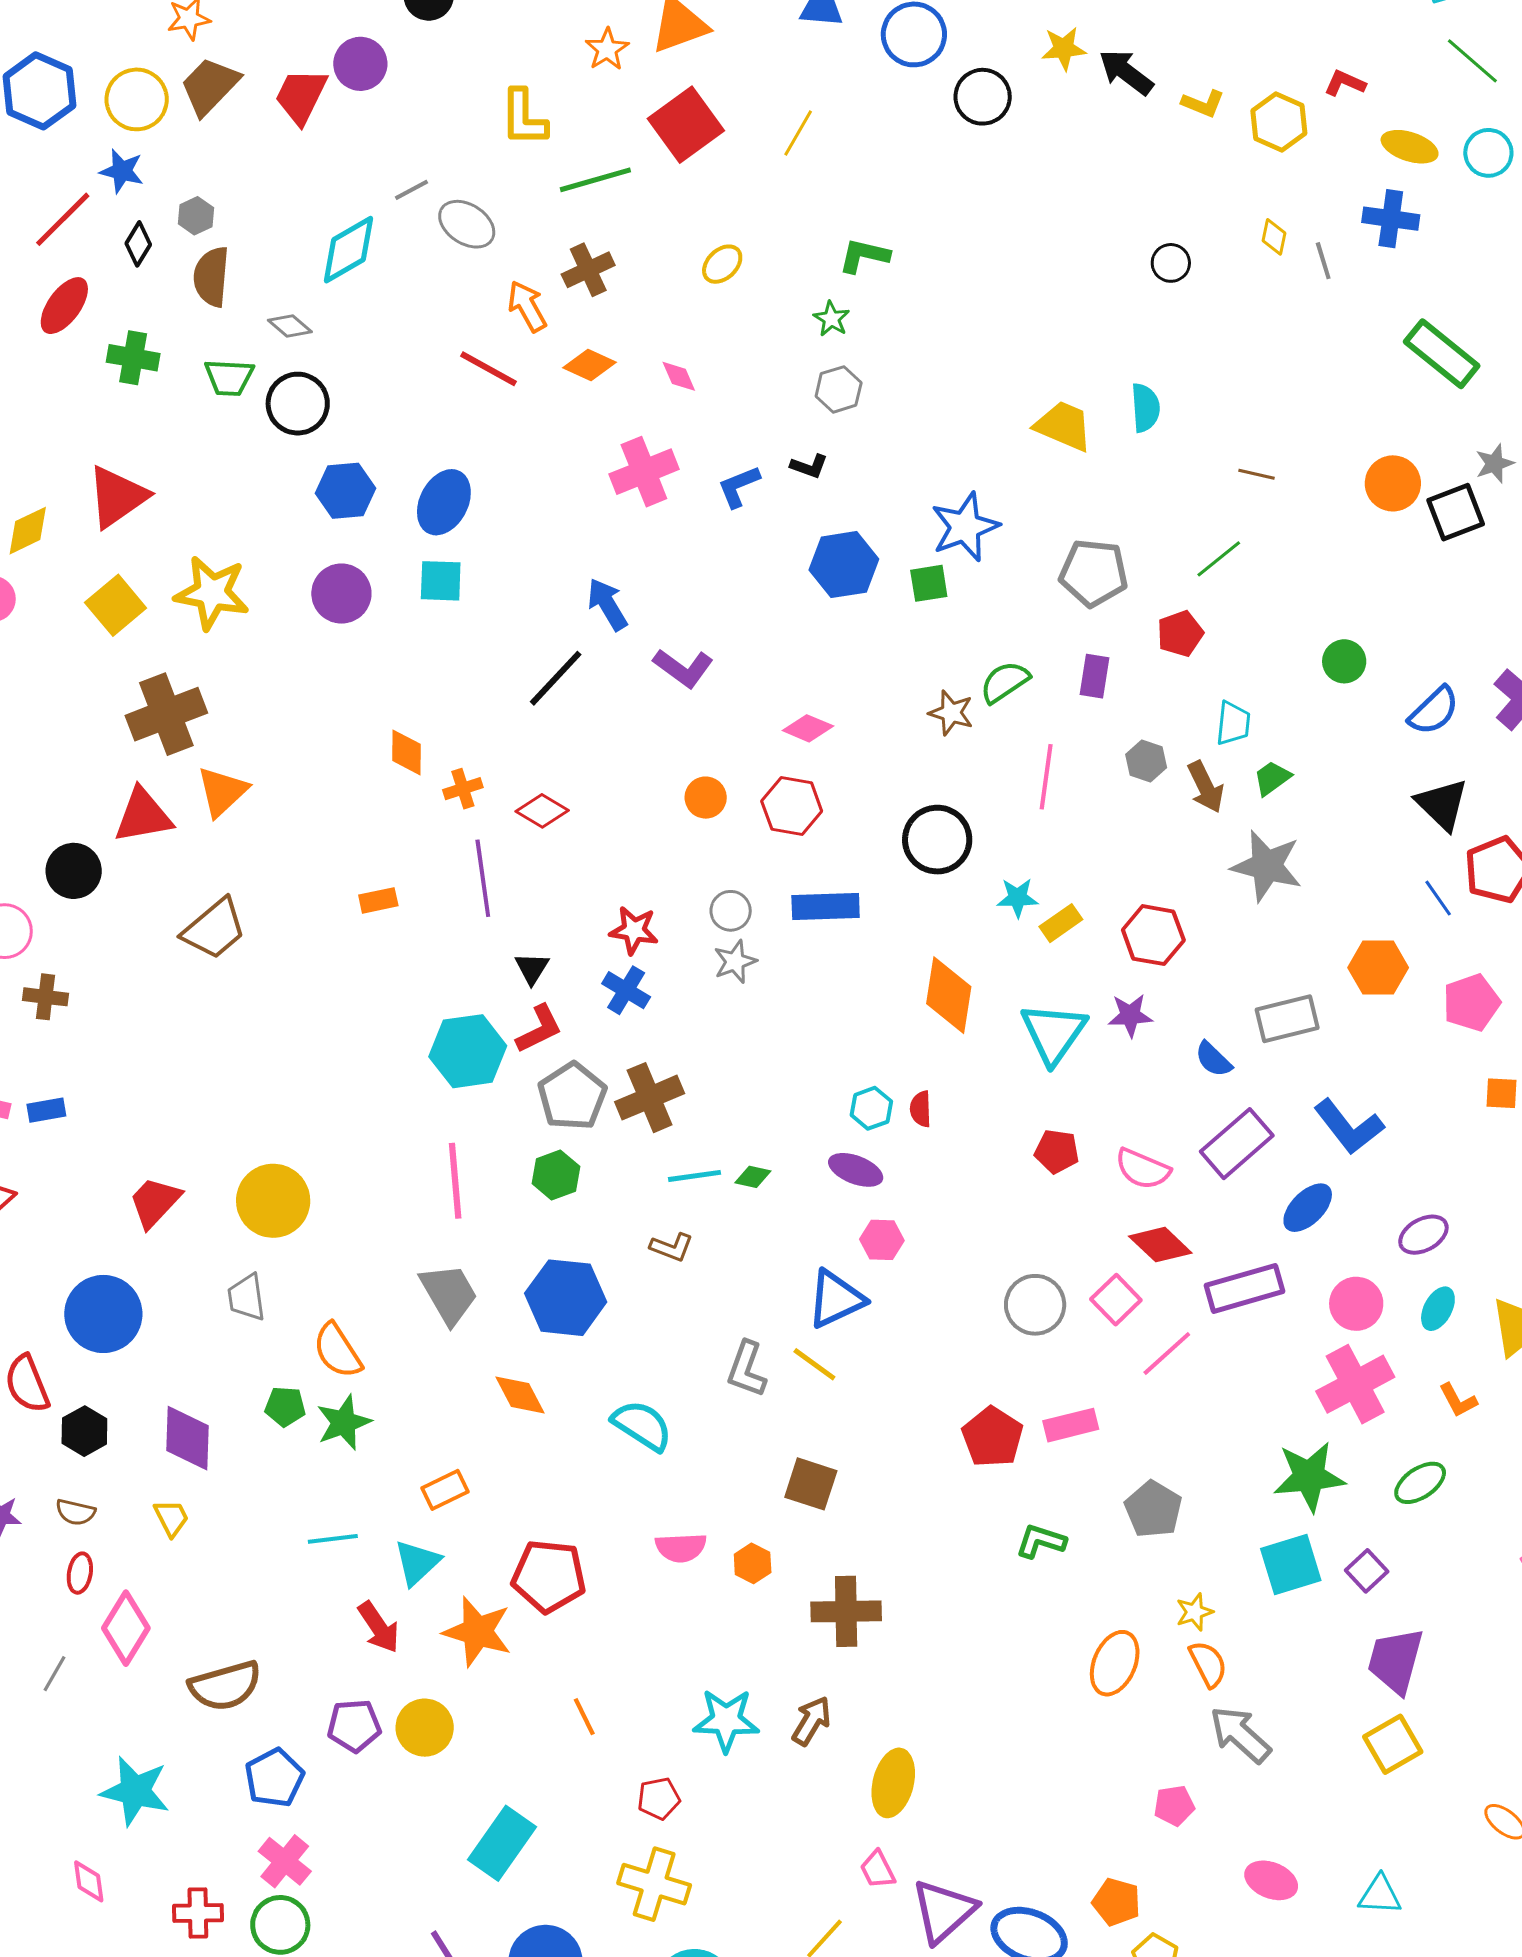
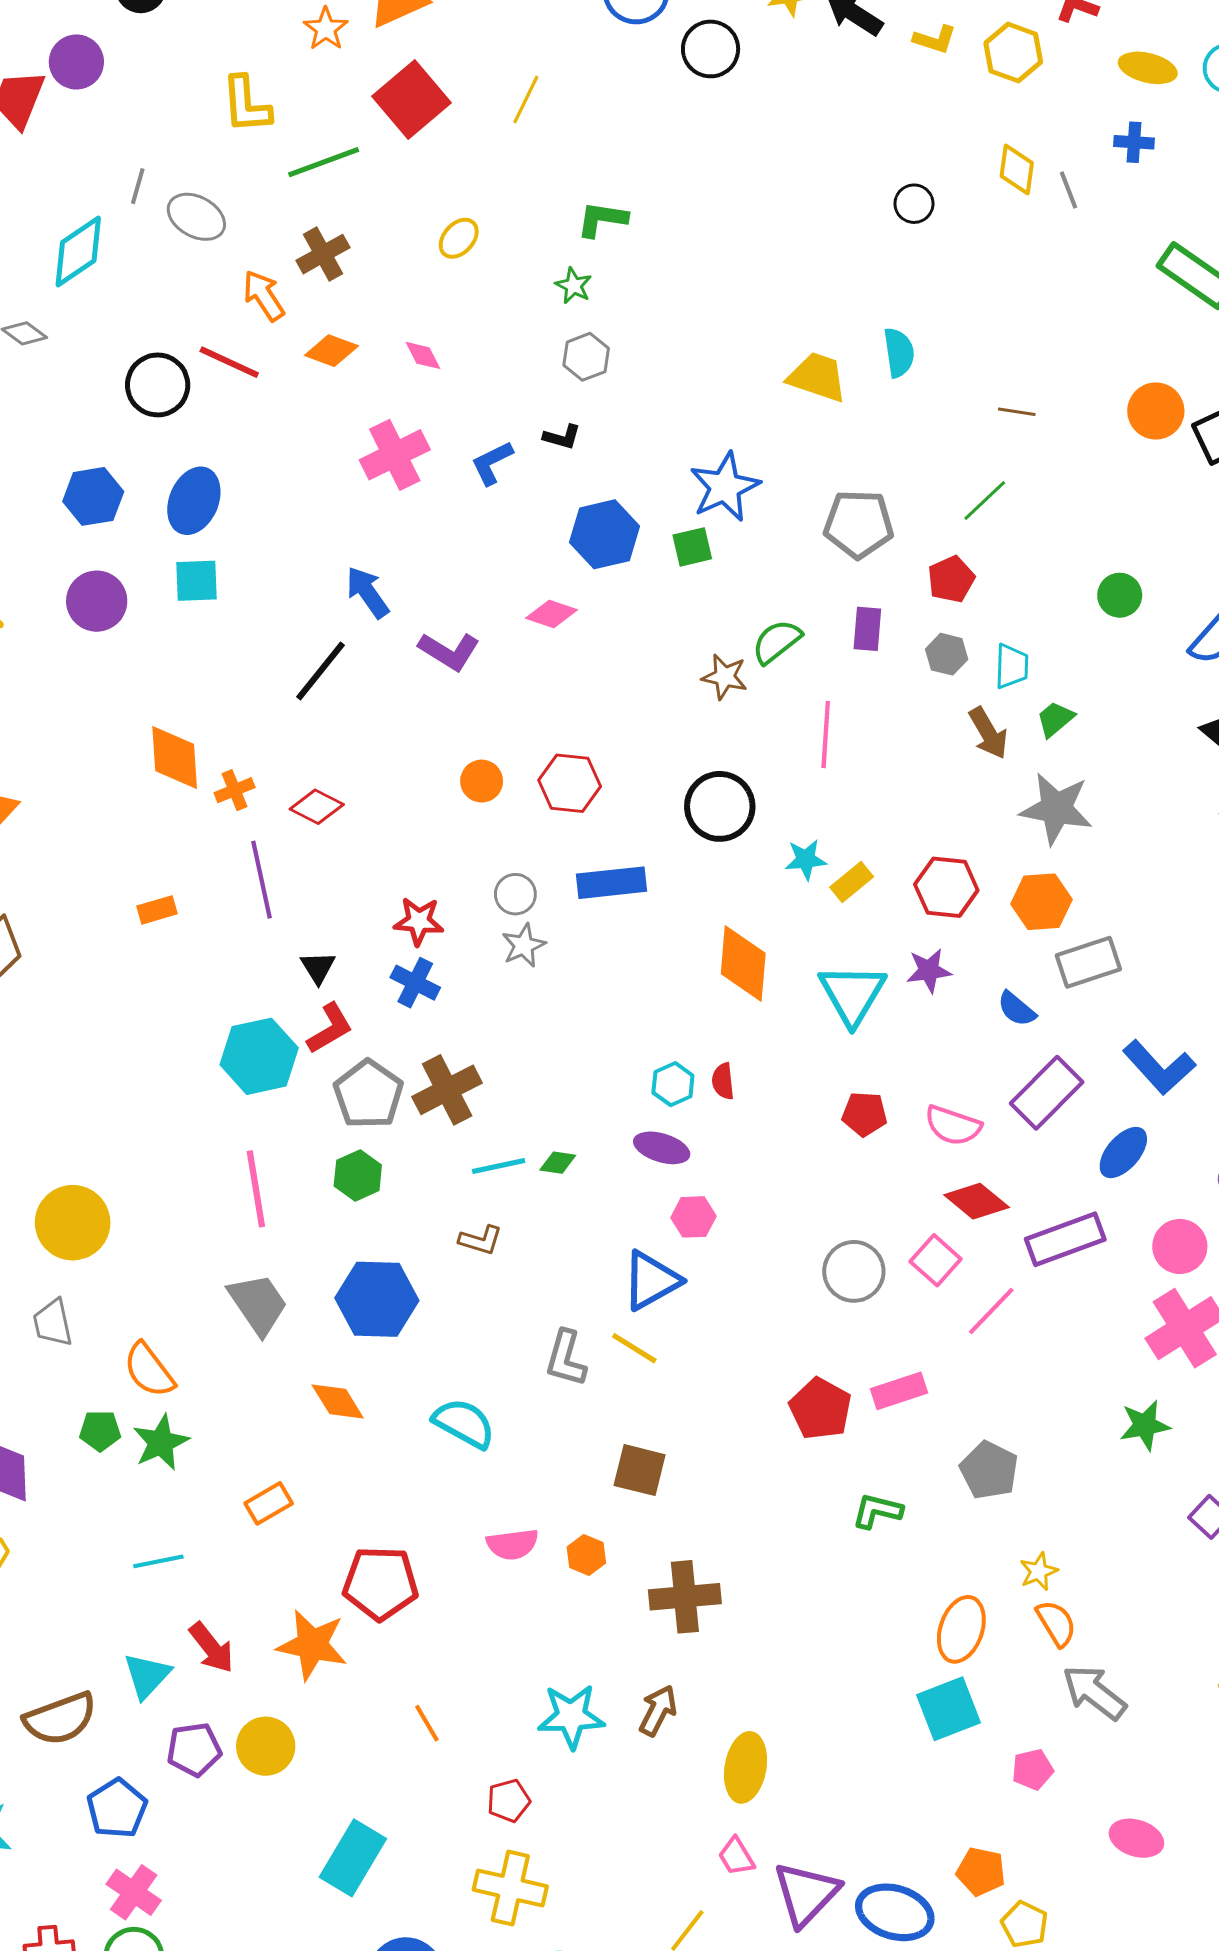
gray line: (412, 190) -> (138, 186), turned -42
blue cross: (1391, 219) -> (1134, 142), size x0.7
yellow diamond: (1274, 237) -> (1017, 170), size x1.4
black circle: (298, 404) -> (158, 385), moved
pink diamond: (808, 728) -> (551, 614), moved
orange diamond: (407, 752) -> (175, 758), size x1.4
gray hexagon: (1146, 761) -> (947, 654), moved
orange hexagon: (1378, 968) -> (1041, 902), moved
green star: (1309, 1477) -> (1145, 1425), size x0.7
cyan triangle: (417, 1563) -> (147, 1676), moved
cyan square: (1291, 1564) -> (948, 1709), moved

